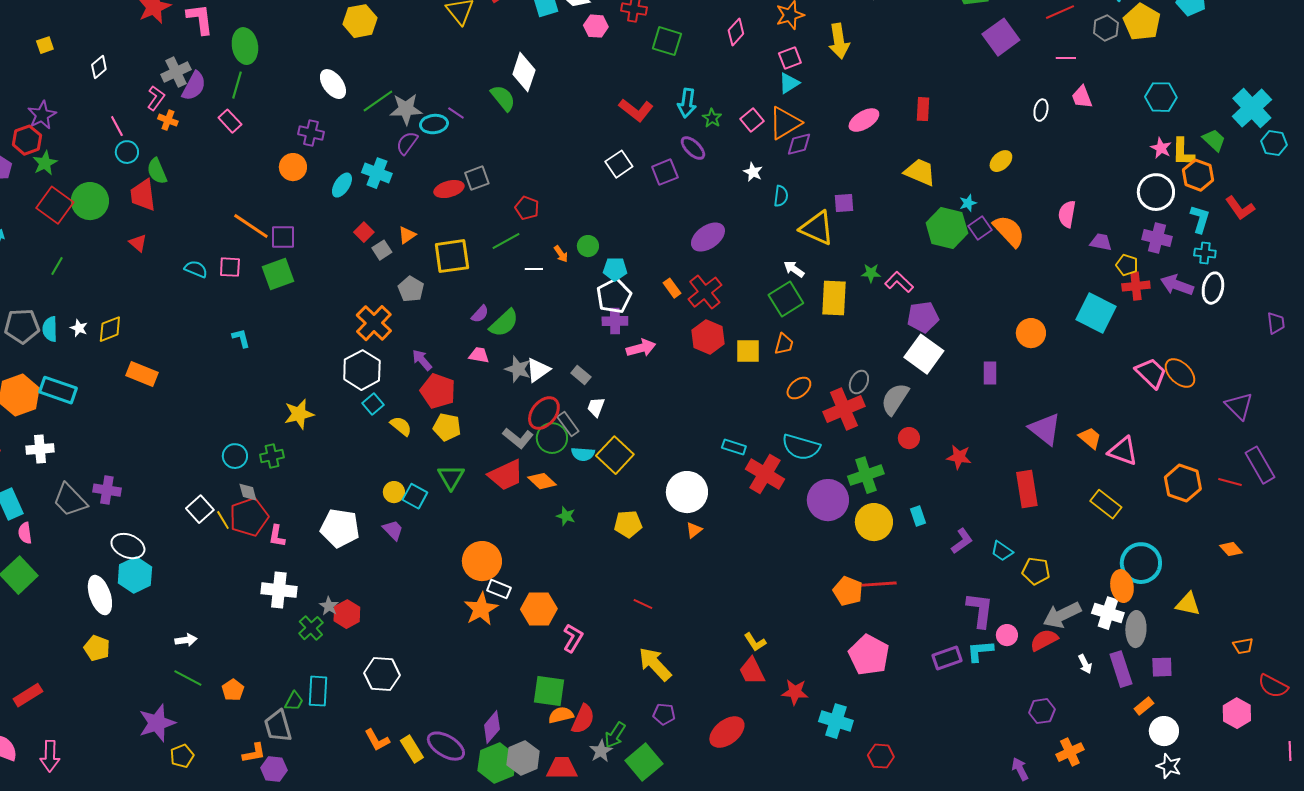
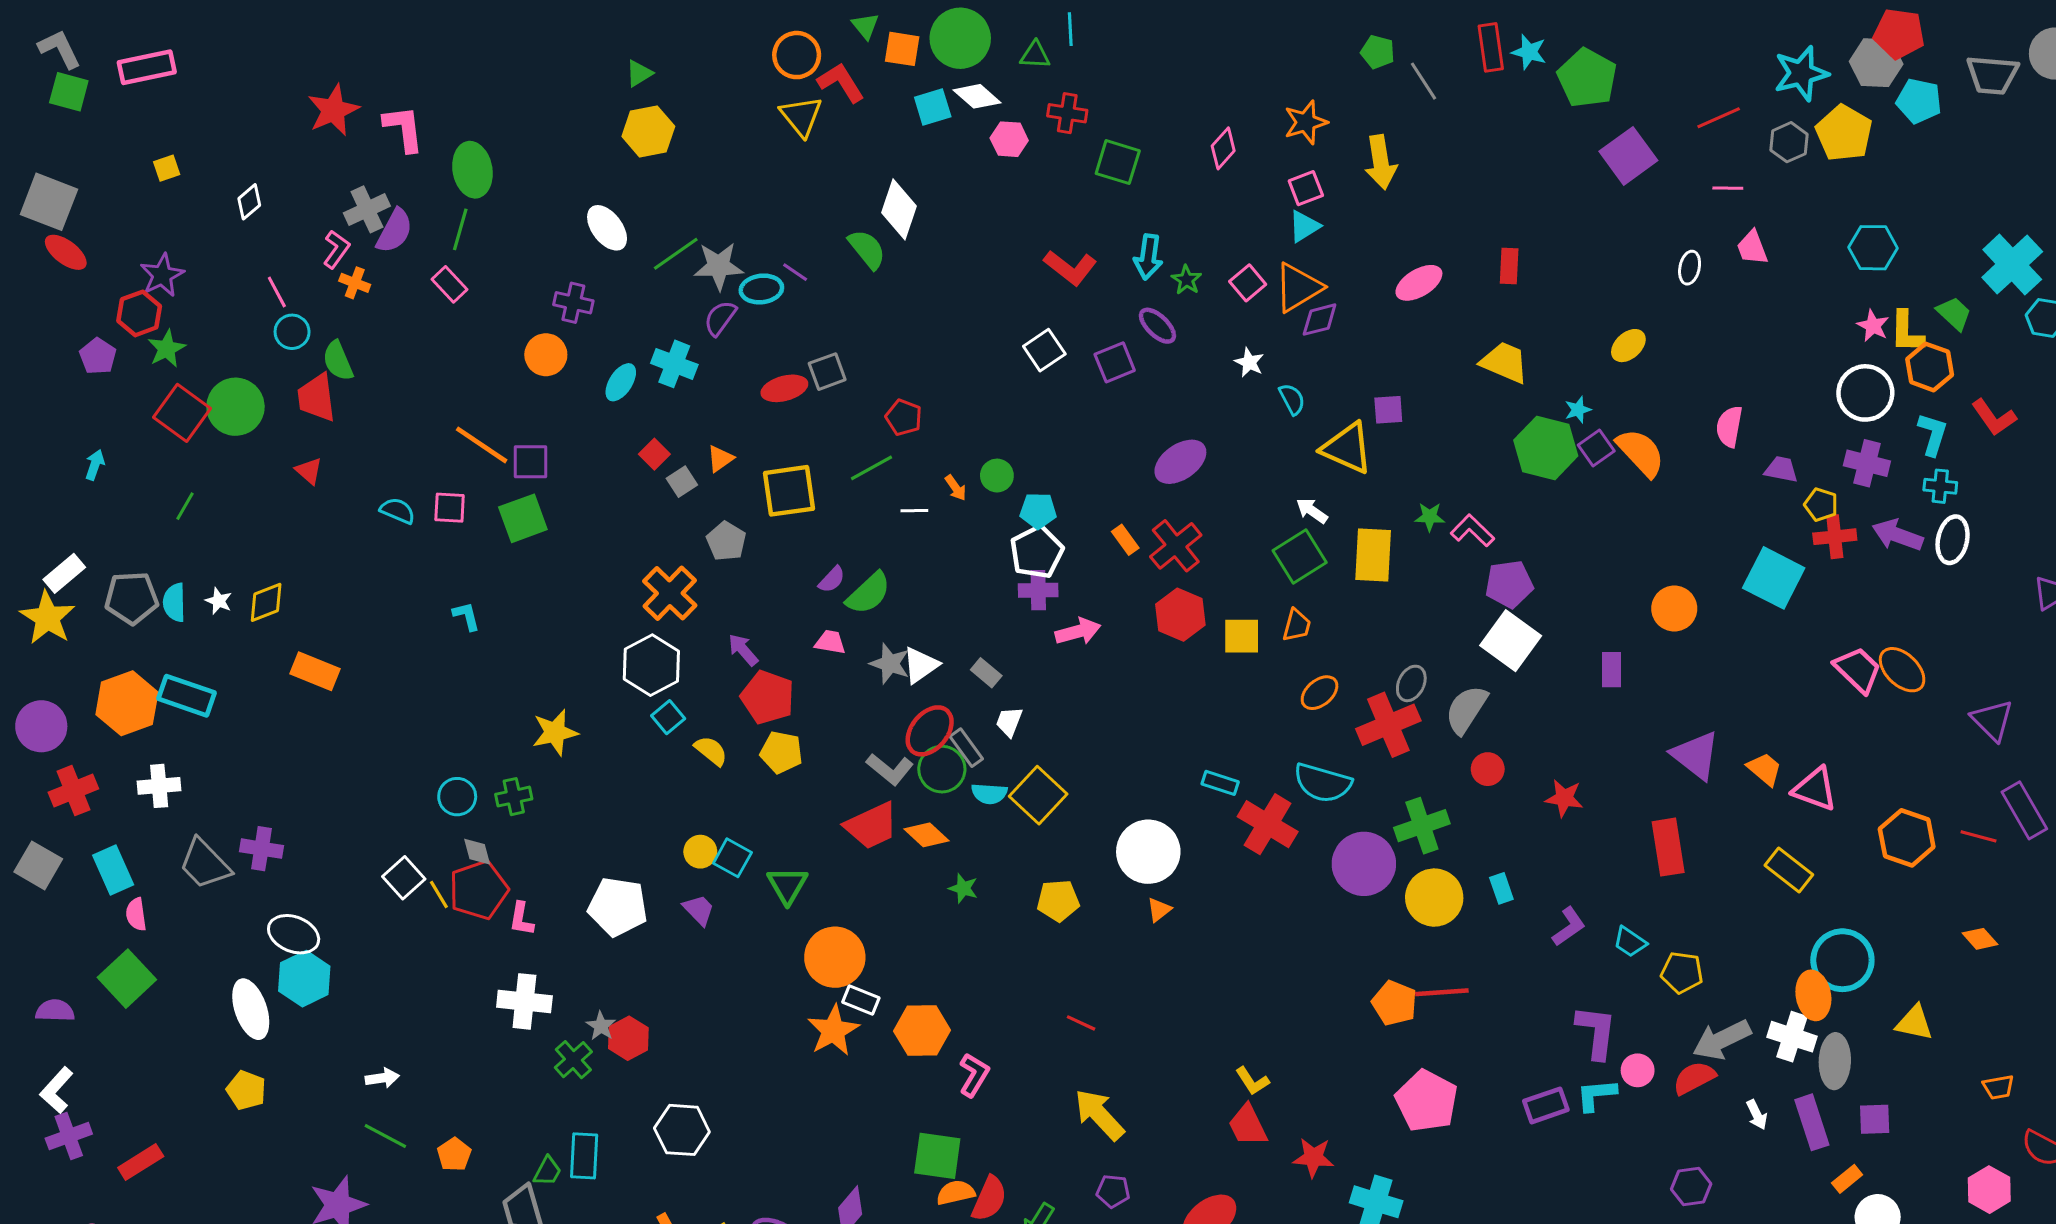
cyan semicircle: (781, 196) -> (1292, 399), turned -35
green triangle: (451, 477) -> (787, 885), moved

